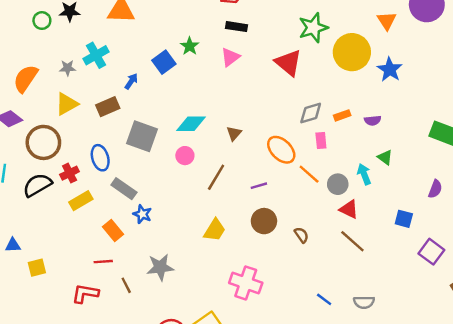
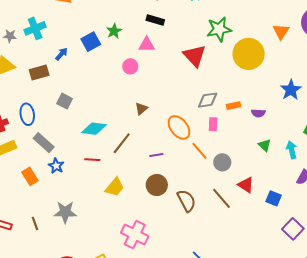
pink triangle: (230, 57) -> (147, 45), turned 30
blue star: (390, 70) -> (291, 90), moved
cyan diamond: (191, 124) -> (94, 129), moved
gray square: (142, 136) -> (65, 101), size x0.6
pink circle: (185, 156) -> (130, 66), moved
cyan arrow: (364, 174) -> (292, 150), moved
red triangle: (349, 209) -> (246, 185), moved
brown semicircle: (301, 235) -> (186, 201), size x1.6
brown line: (352, 241) -> (222, 198), moved
red line: (103, 262) -> (92, 160), moved

